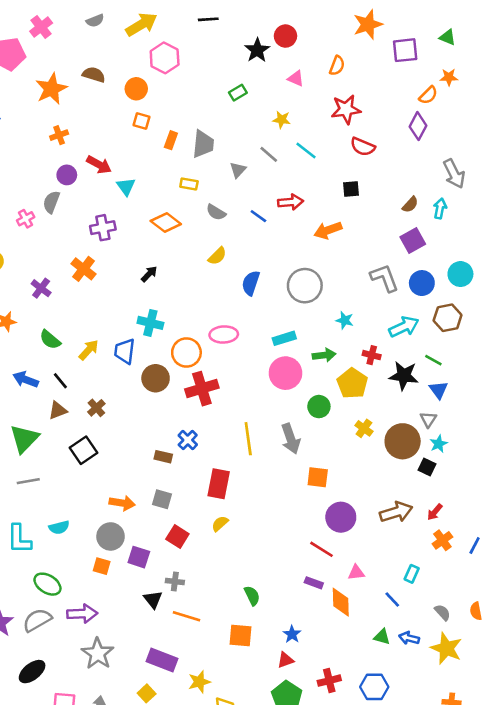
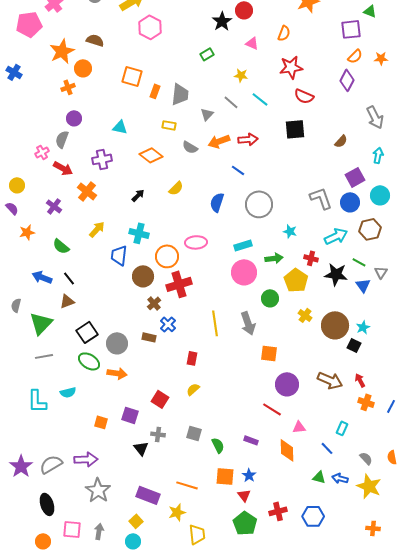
purple square: (405, 50) -> (351, 29), moved
orange star: (449, 77) -> (381, 58), moved
orange circle: (136, 89) -> (83, 68), moved
orange square: (141, 121) -> (132, 76), size x1.5
red arrow: (99, 165) -> (63, 168), moved
cyan triangle: (126, 187) -> (120, 127), turned -42
black square: (351, 189) -> (295, 129), size x1.5
cyan arrow: (440, 208) -> (378, 155), moved
blue line: (258, 216) -> (238, 170), moved
orange arrow: (328, 230) -> (219, 141), moved
purple square: (413, 241) -> (355, 177), moved
yellow semicircle: (217, 256) -> (176, 188), moved
yellow arrow: (89, 350) -> (97, 229), moved
brown cross: (96, 408) -> (154, 303), moved
gray triangle: (428, 419) -> (381, 272), moved
red rectangle: (219, 484) -> (192, 358), size x0.6
gray square: (162, 499) -> (194, 433), moved
brown arrow: (396, 512) -> (330, 380), turned 40
red arrow: (435, 512) -> (360, 380), turned 112
gray circle: (111, 536) -> (117, 343), moved
orange cross: (442, 540) -> (366, 402), turned -35
purple rectangle: (314, 583) -> (251, 440), moved
green ellipse: (47, 584) -> (89, 361), moved
orange line: (186, 616) -> (187, 485), moved
orange square: (240, 636) -> (225, 476), moved
red triangle: (285, 660) -> (244, 495), turned -48
black ellipse: (32, 672) -> (47, 504), turned -70

